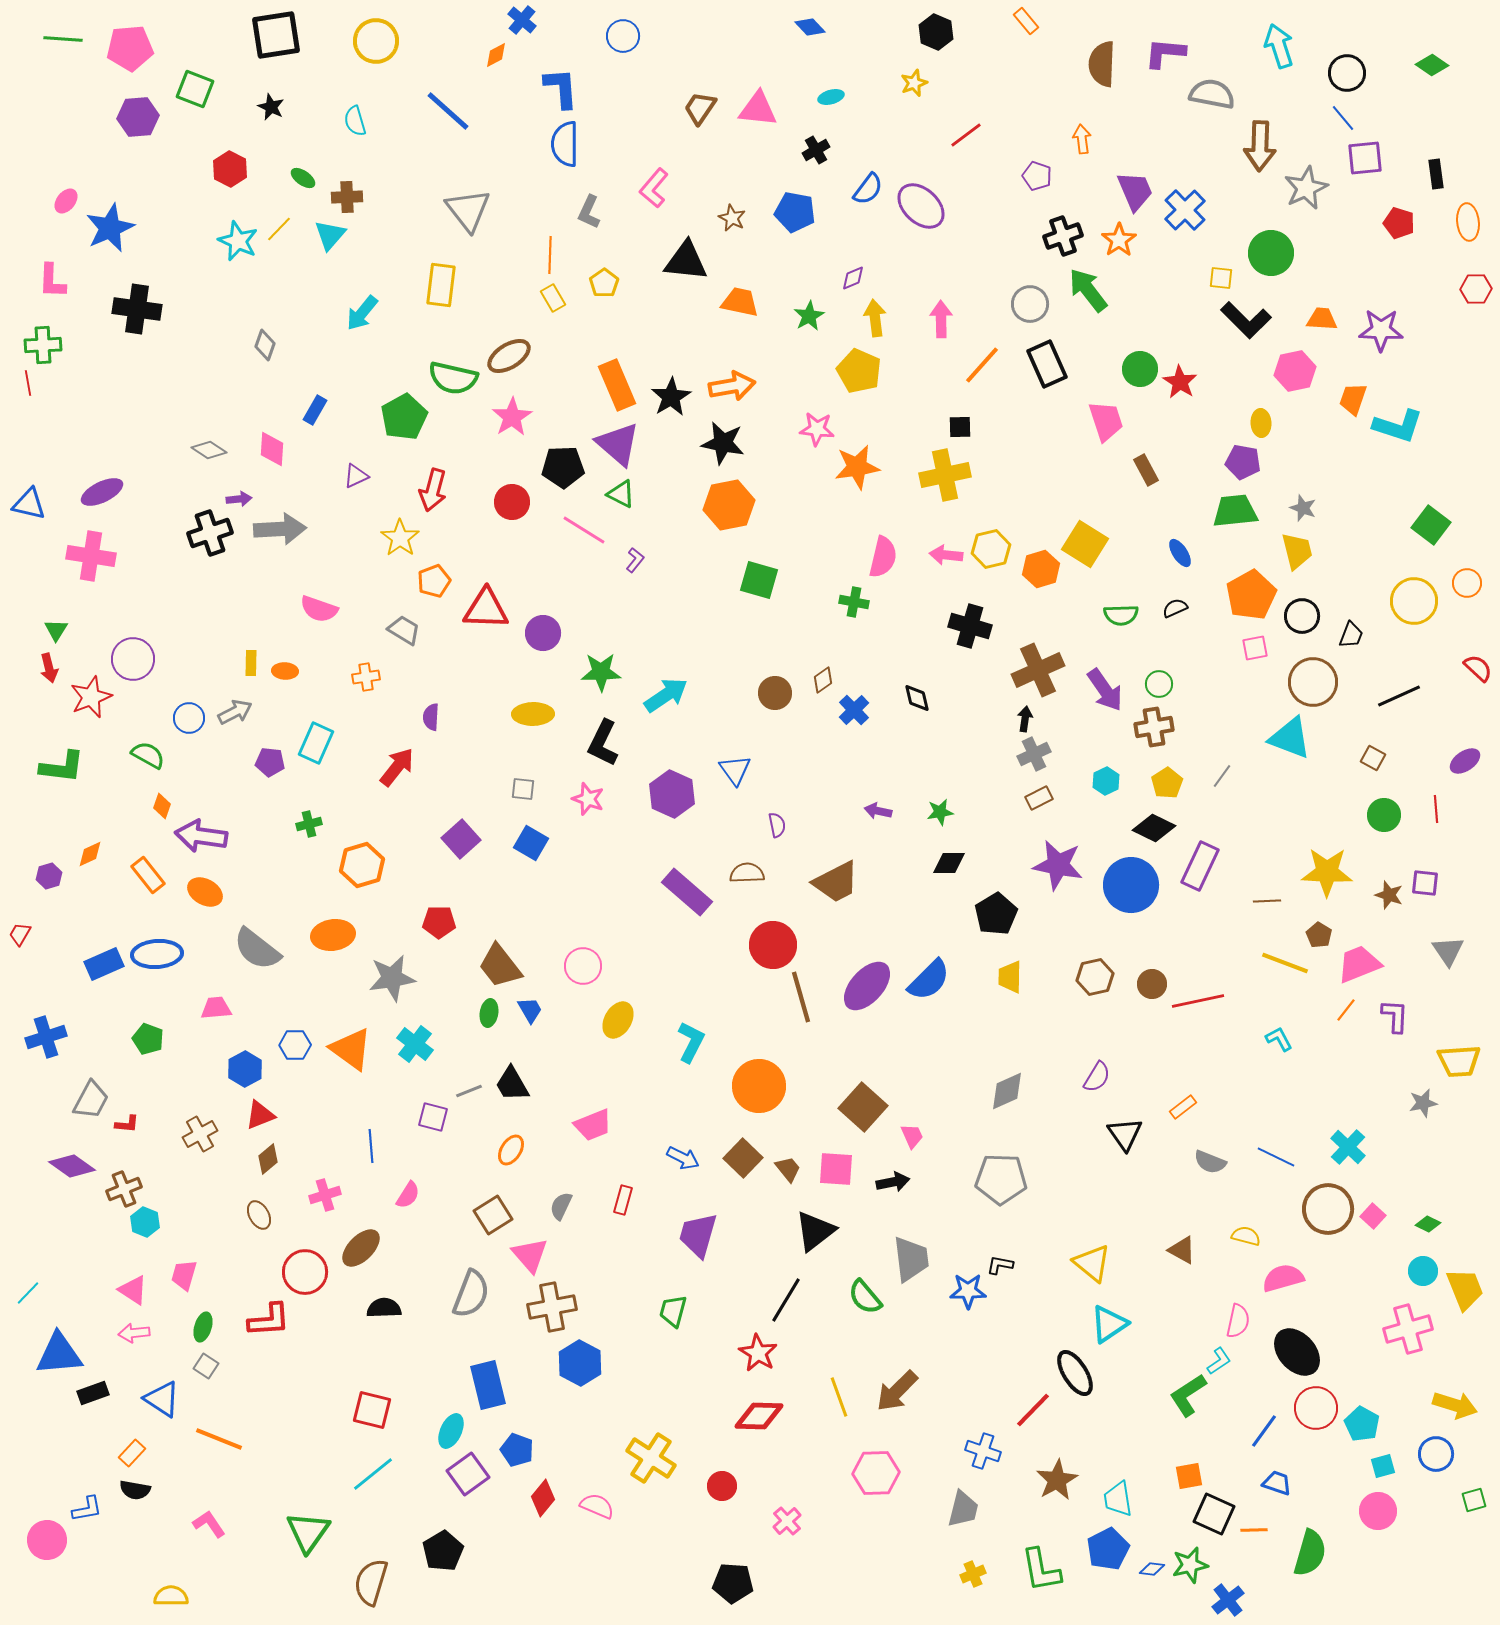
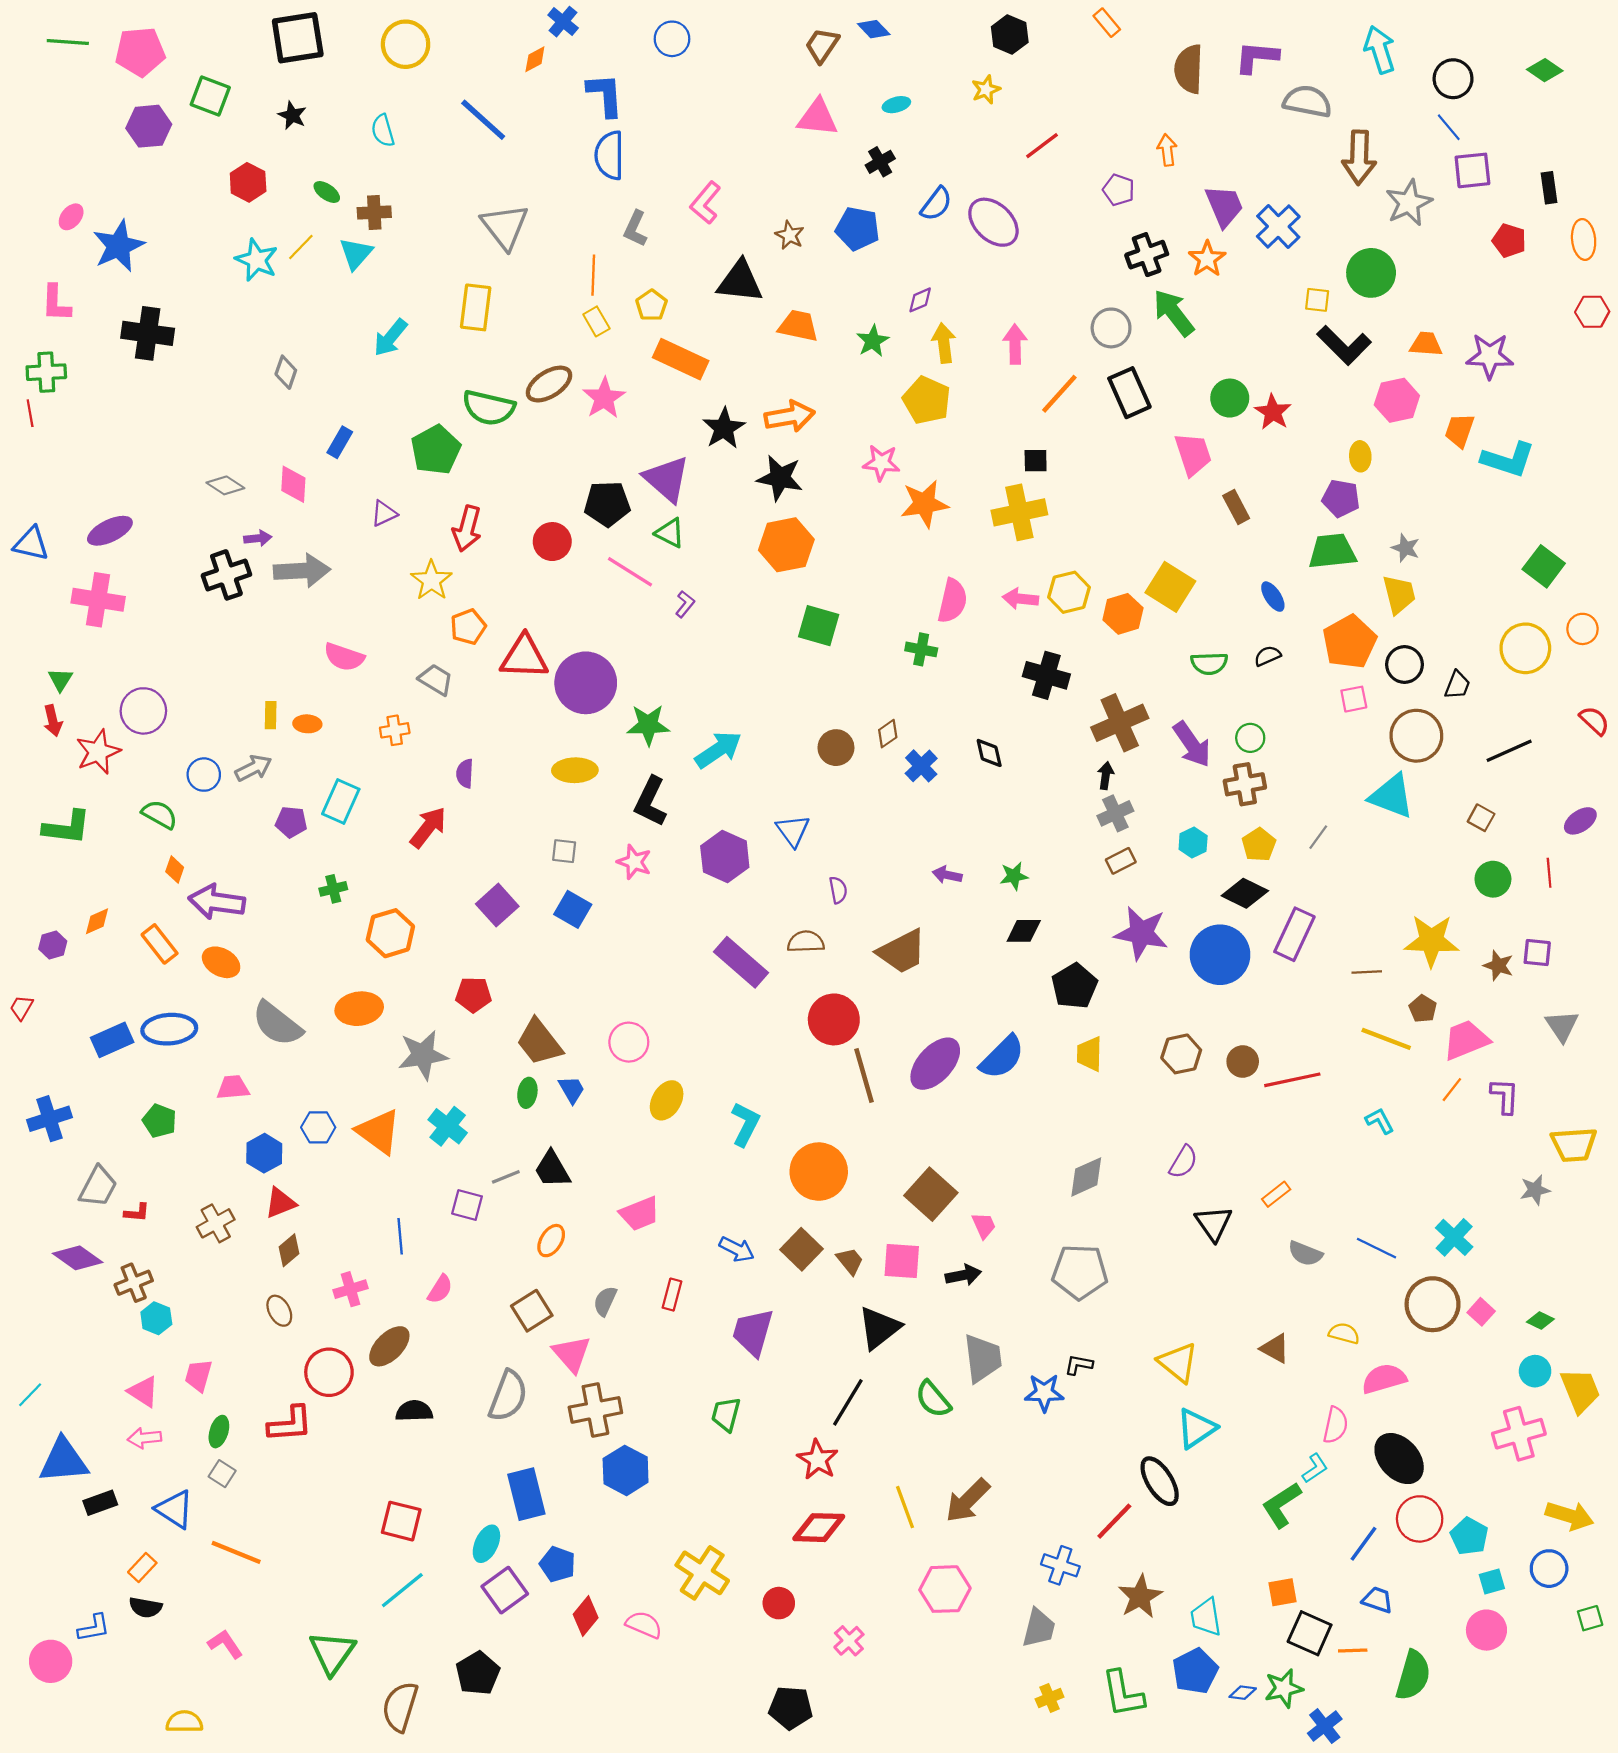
brown trapezoid: (700, 108) -> (822, 45), moved
orange rectangle: (617, 385) -> (681, 359), moved, turned -42
pink star: (512, 417) -> (604, 398), moved
purple circle: (543, 633) -> (586, 683), size x1.6

